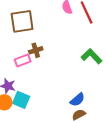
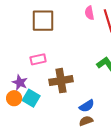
brown cross: (36, 50) -> (61, 81), moved, size x1.6

